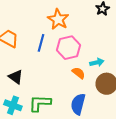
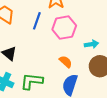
orange semicircle: (79, 73) -> (66, 62), moved

